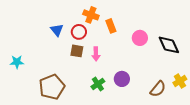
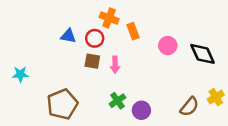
blue triangle: (57, 30) -> (68, 36), turned -40
purple circle: (122, 79) -> (141, 110), moved

